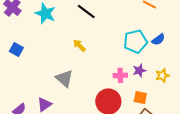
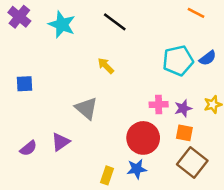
blue square: (16, 49) -> (25, 84), moved, turned -32
purple star: (139, 70) -> (183, 108), moved

